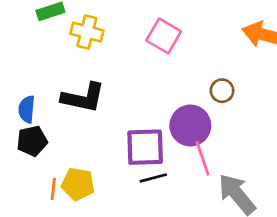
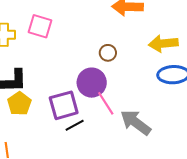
pink square: (164, 36) -> (40, 26), moved
yellow pentagon: (78, 184) -> (19, 104), moved, turned -30

